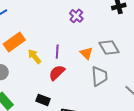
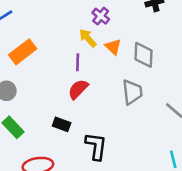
gray diamond: (109, 47) -> (144, 55), turned 35
orange triangle: (86, 53) -> (113, 47), moved
yellow arrow: (34, 56) -> (88, 38), moved

